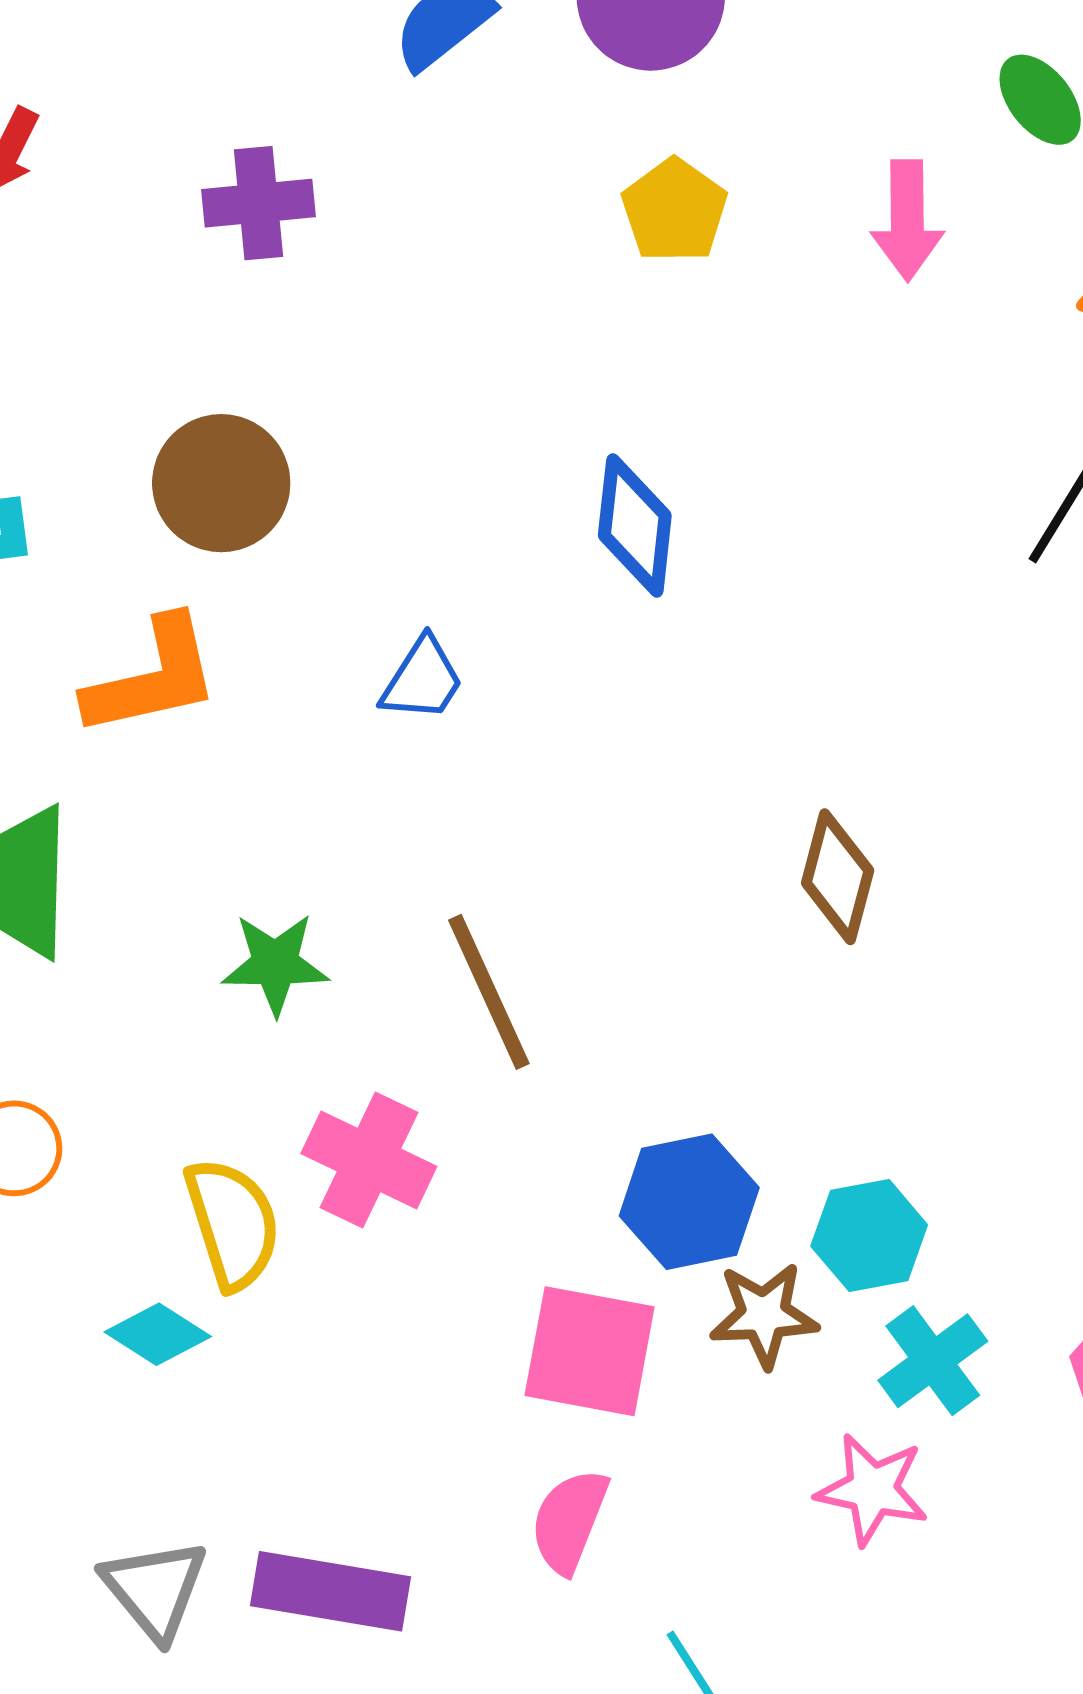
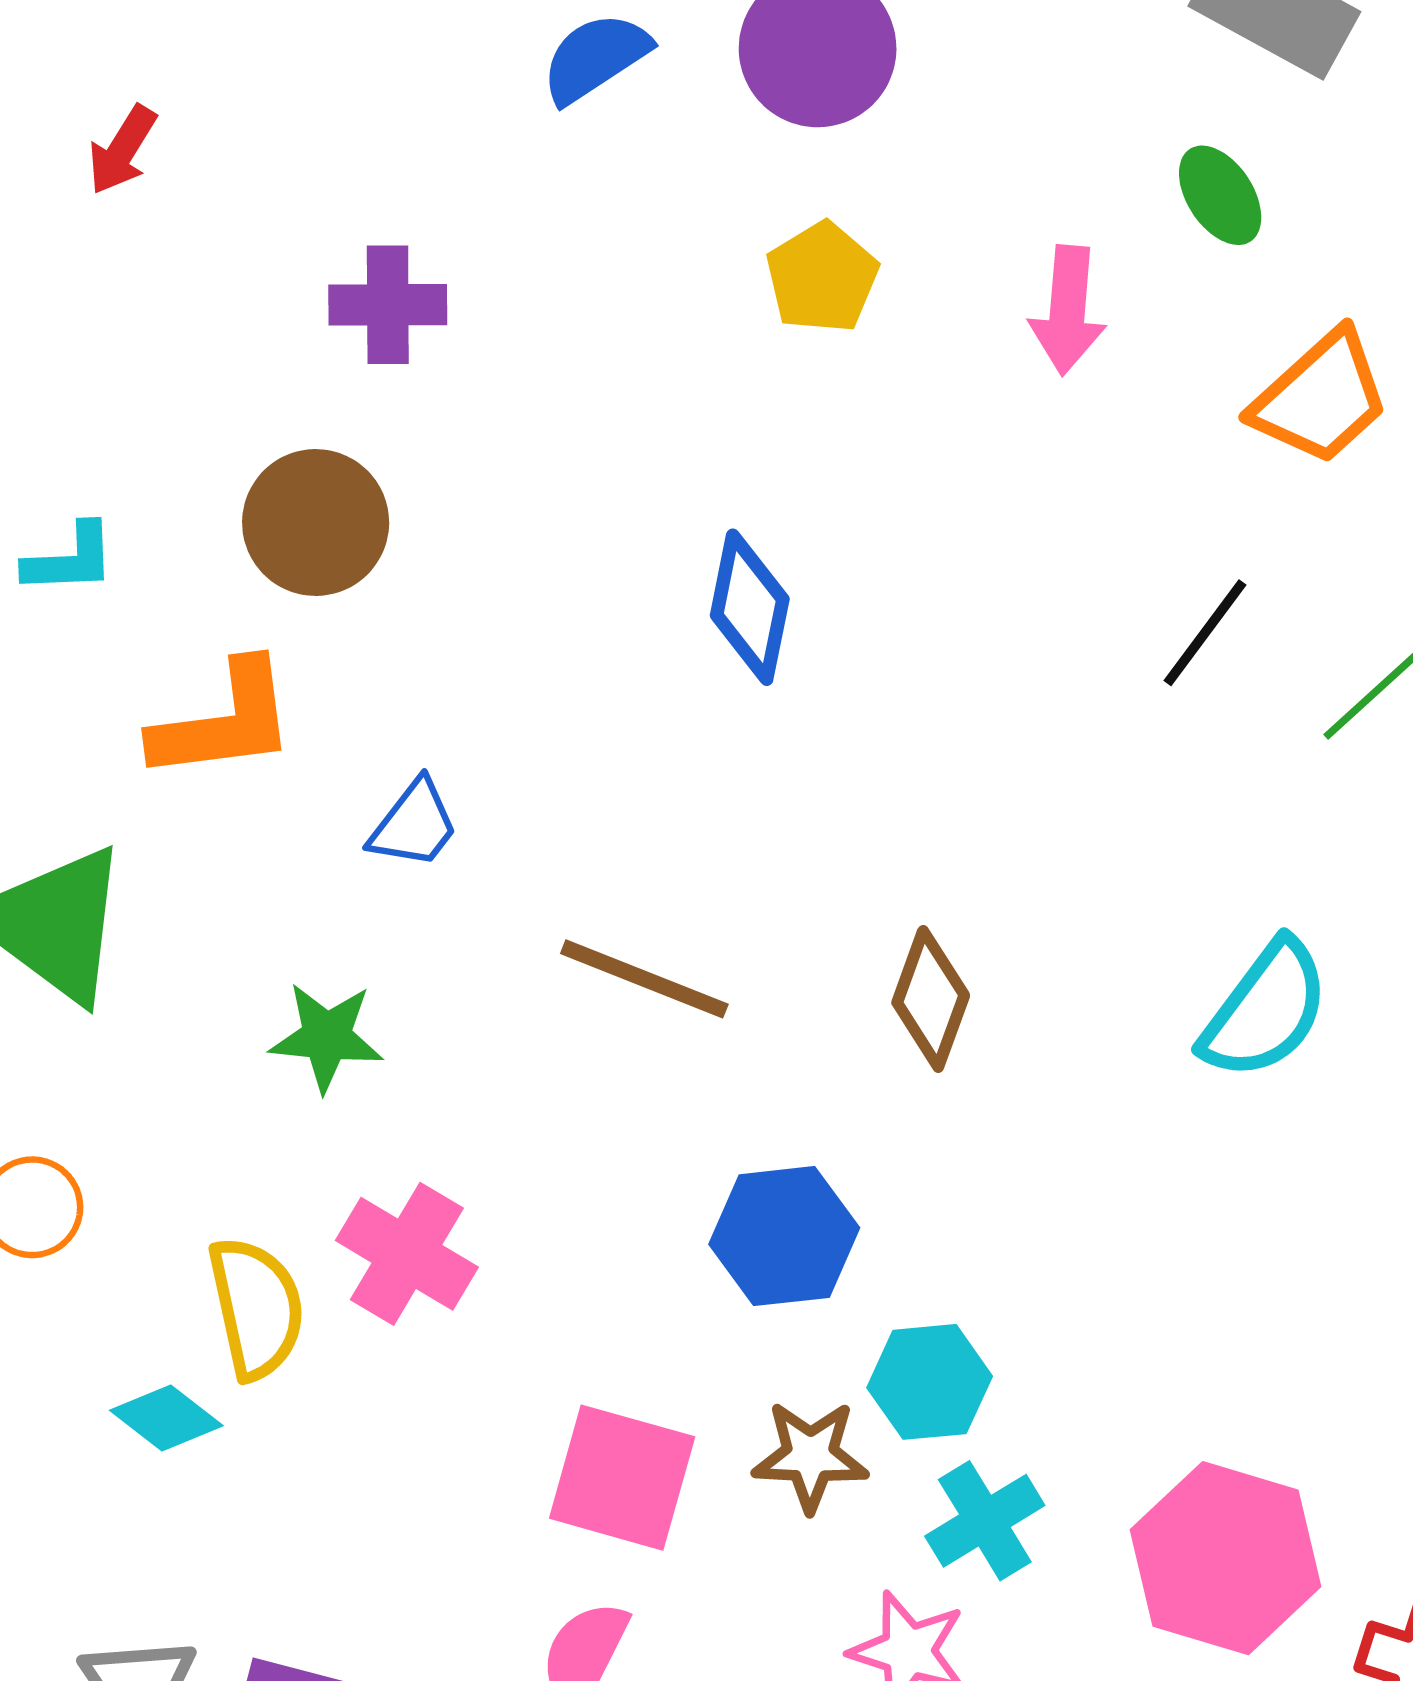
purple cross: (258, 203) -> (388, 305), moved
blue trapezoid: (422, 680) -> (414, 824), moved
brown line: (489, 992) -> (644, 979), moved, turned -49
blue hexagon: (689, 1202) -> (784, 1236), moved

